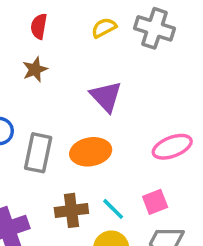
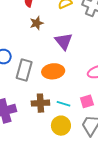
brown star: (35, 70) -> (37, 23), moved
cyan line: (113, 209) -> (64, 104), turned -32

